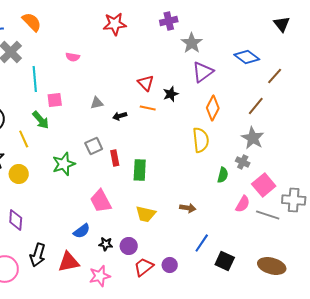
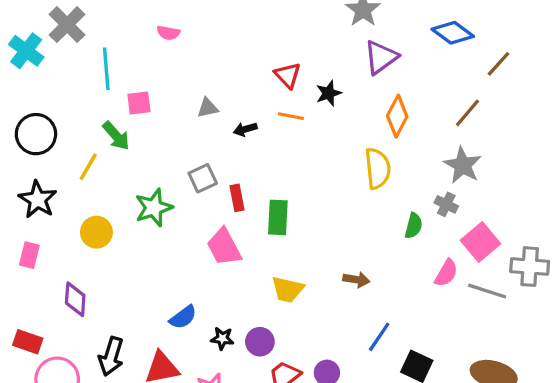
yellow line: (24, 139) -> (88, 167), turned 54
yellow circle: (19, 174) -> (96, 232), moved
pink trapezoid: (101, 201) -> (224, 247), moved

